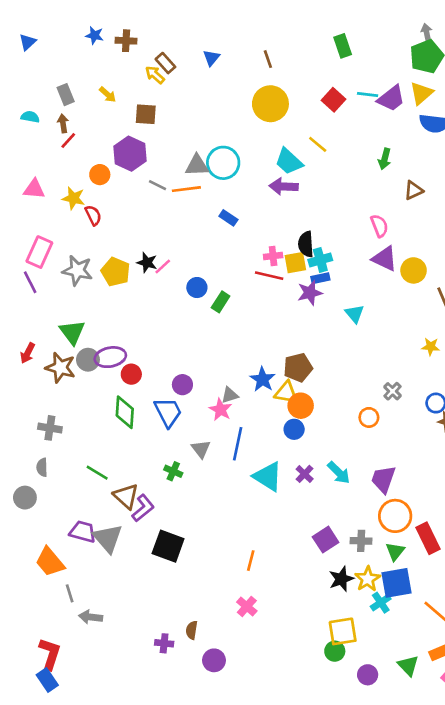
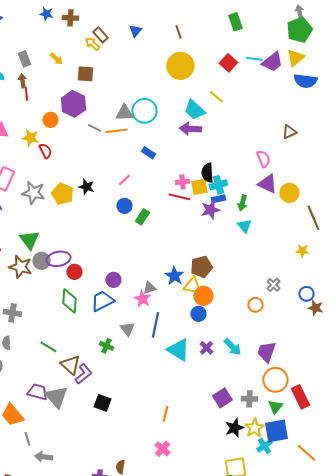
red line: (68, 140) -> (26, 94), turned -48
green arrow: (385, 159) -> (242, 203), moved
pink line: (163, 266) -> (124, 180), moved
blue trapezoid: (168, 412) -> (102, 301), turned -90
black square: (168, 546) -> (102, 403), size x0.7

